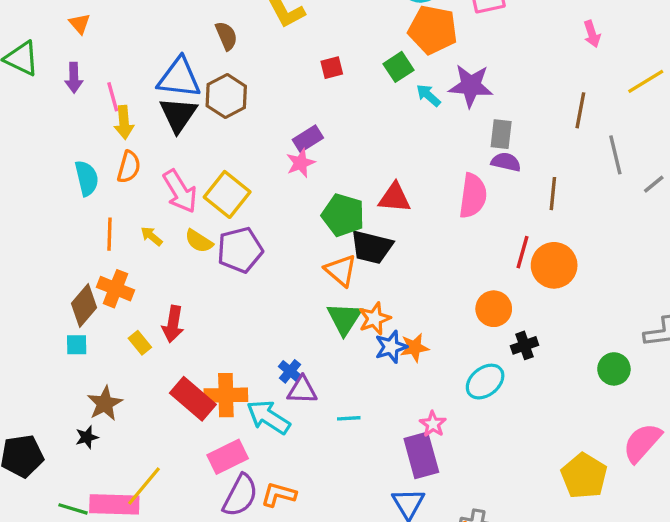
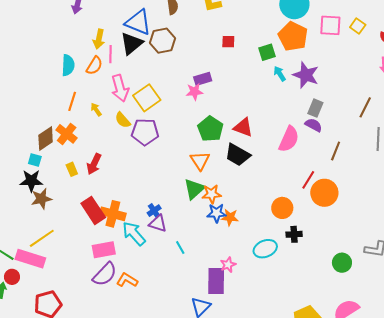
pink line: (113, 97) -> (111, 54), moved
black trapezoid: (372, 247) -> (238, 155), moved
cyan line: (349, 418) -> (180, 247), turned 48
black star: (87, 437) -> (31, 181), moved, size x1.6
yellow line: (144, 486) -> (42, 238), moved

